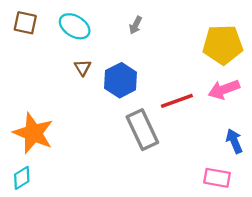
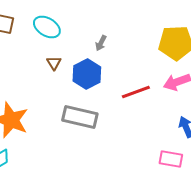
gray arrow: (135, 25) -> (101, 43), moved
gray rectangle: (142, 130) -> (80, 117), moved, turned -52

